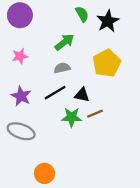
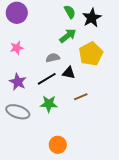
green arrow: (64, 42) -> (68, 36), moved
black triangle: (82, 95) -> (69, 73), moved
green star: (71, 117) -> (49, 104), moved
orange circle: (45, 173) -> (58, 145), moved

